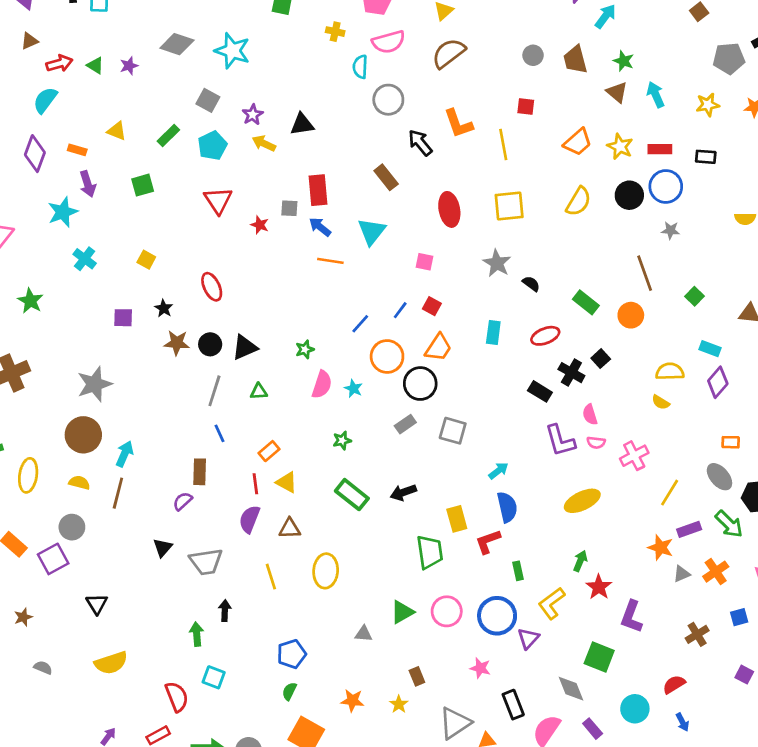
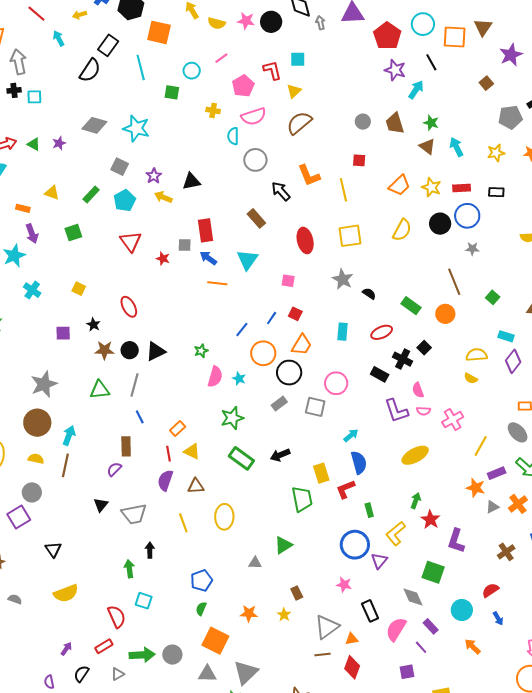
green triangle: (259, 392) -> (100, 390), moved, size x1.5
green star: (342, 440) -> (232, 418), size x1.6
pink circle: (447, 611) -> (336, 383), moved

